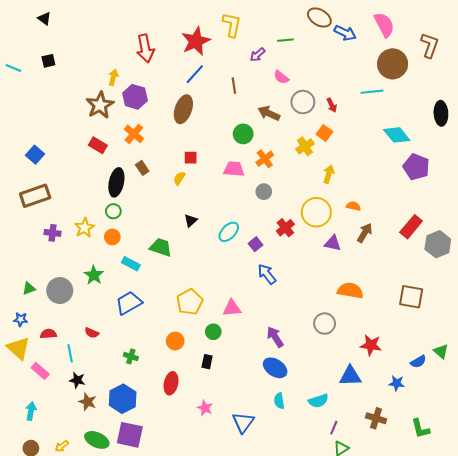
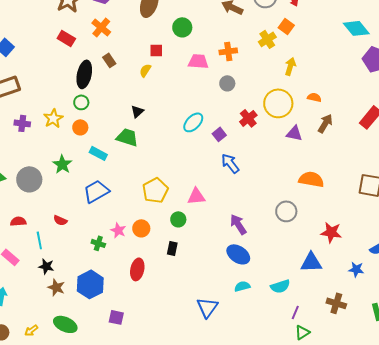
green circle: (243, 134) -> (182, 27), moved
orange cross: (265, 159) -> (228, 51), turned 30
black triangle: (191, 220) -> (137, 111), moved
cyan semicircle: (279, 401) -> (242, 286), turned 84
pink star: (205, 408) -> (118, 230), moved
purple square: (130, 435) -> (116, 317), moved, size x0.6

